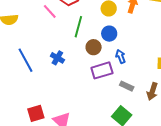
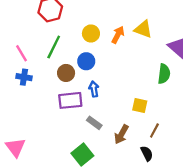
pink line: (50, 11) -> (22, 53), moved
blue cross: (57, 58) -> (24, 77), turned -32

